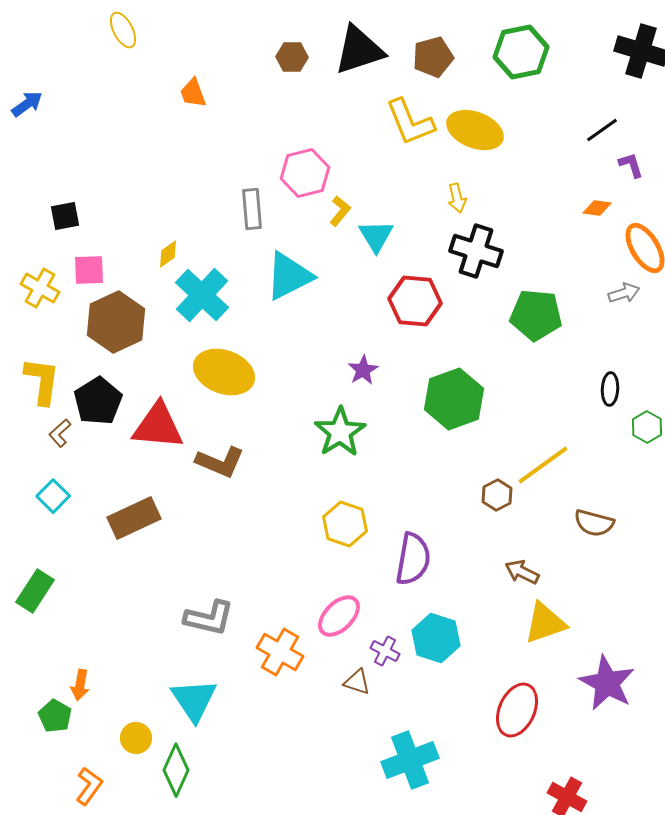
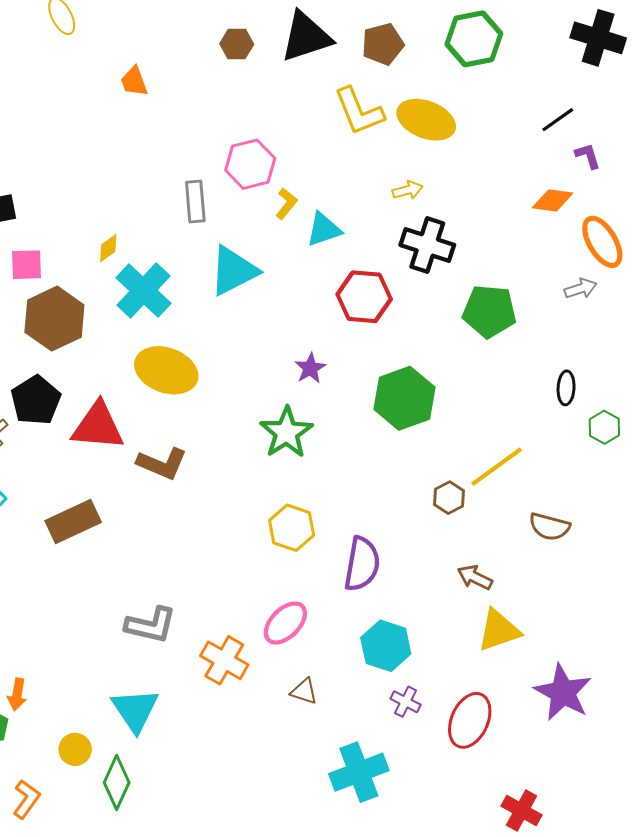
yellow arrow: (457, 198) -> (408, 190), turned -92
orange diamond: (597, 208) -> (553, 200), size x1.4
cyan triangle: (376, 236) -> (324, 229), turned 42
purple cross: (385, 651) -> (406, 702), moved

